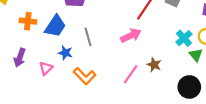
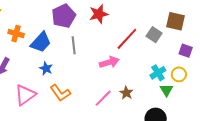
gray line: (88, 37) -> (74, 45), moved
pink triangle: (46, 68) -> (25, 95), moved, size x1.6

